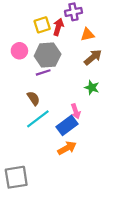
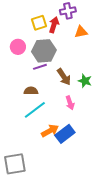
brown arrow: (93, 57) -> (64, 77), moved, turned 96
brown semicircle: (33, 98) -> (31, 91), turned -56
blue rectangle: (67, 125) -> (65, 134), moved
orange arrow: (67, 148) -> (50, 131), moved

